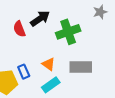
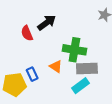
green cross: (68, 32) -> (74, 50), moved, turned 30
cyan rectangle: (51, 85) -> (80, 86), moved

